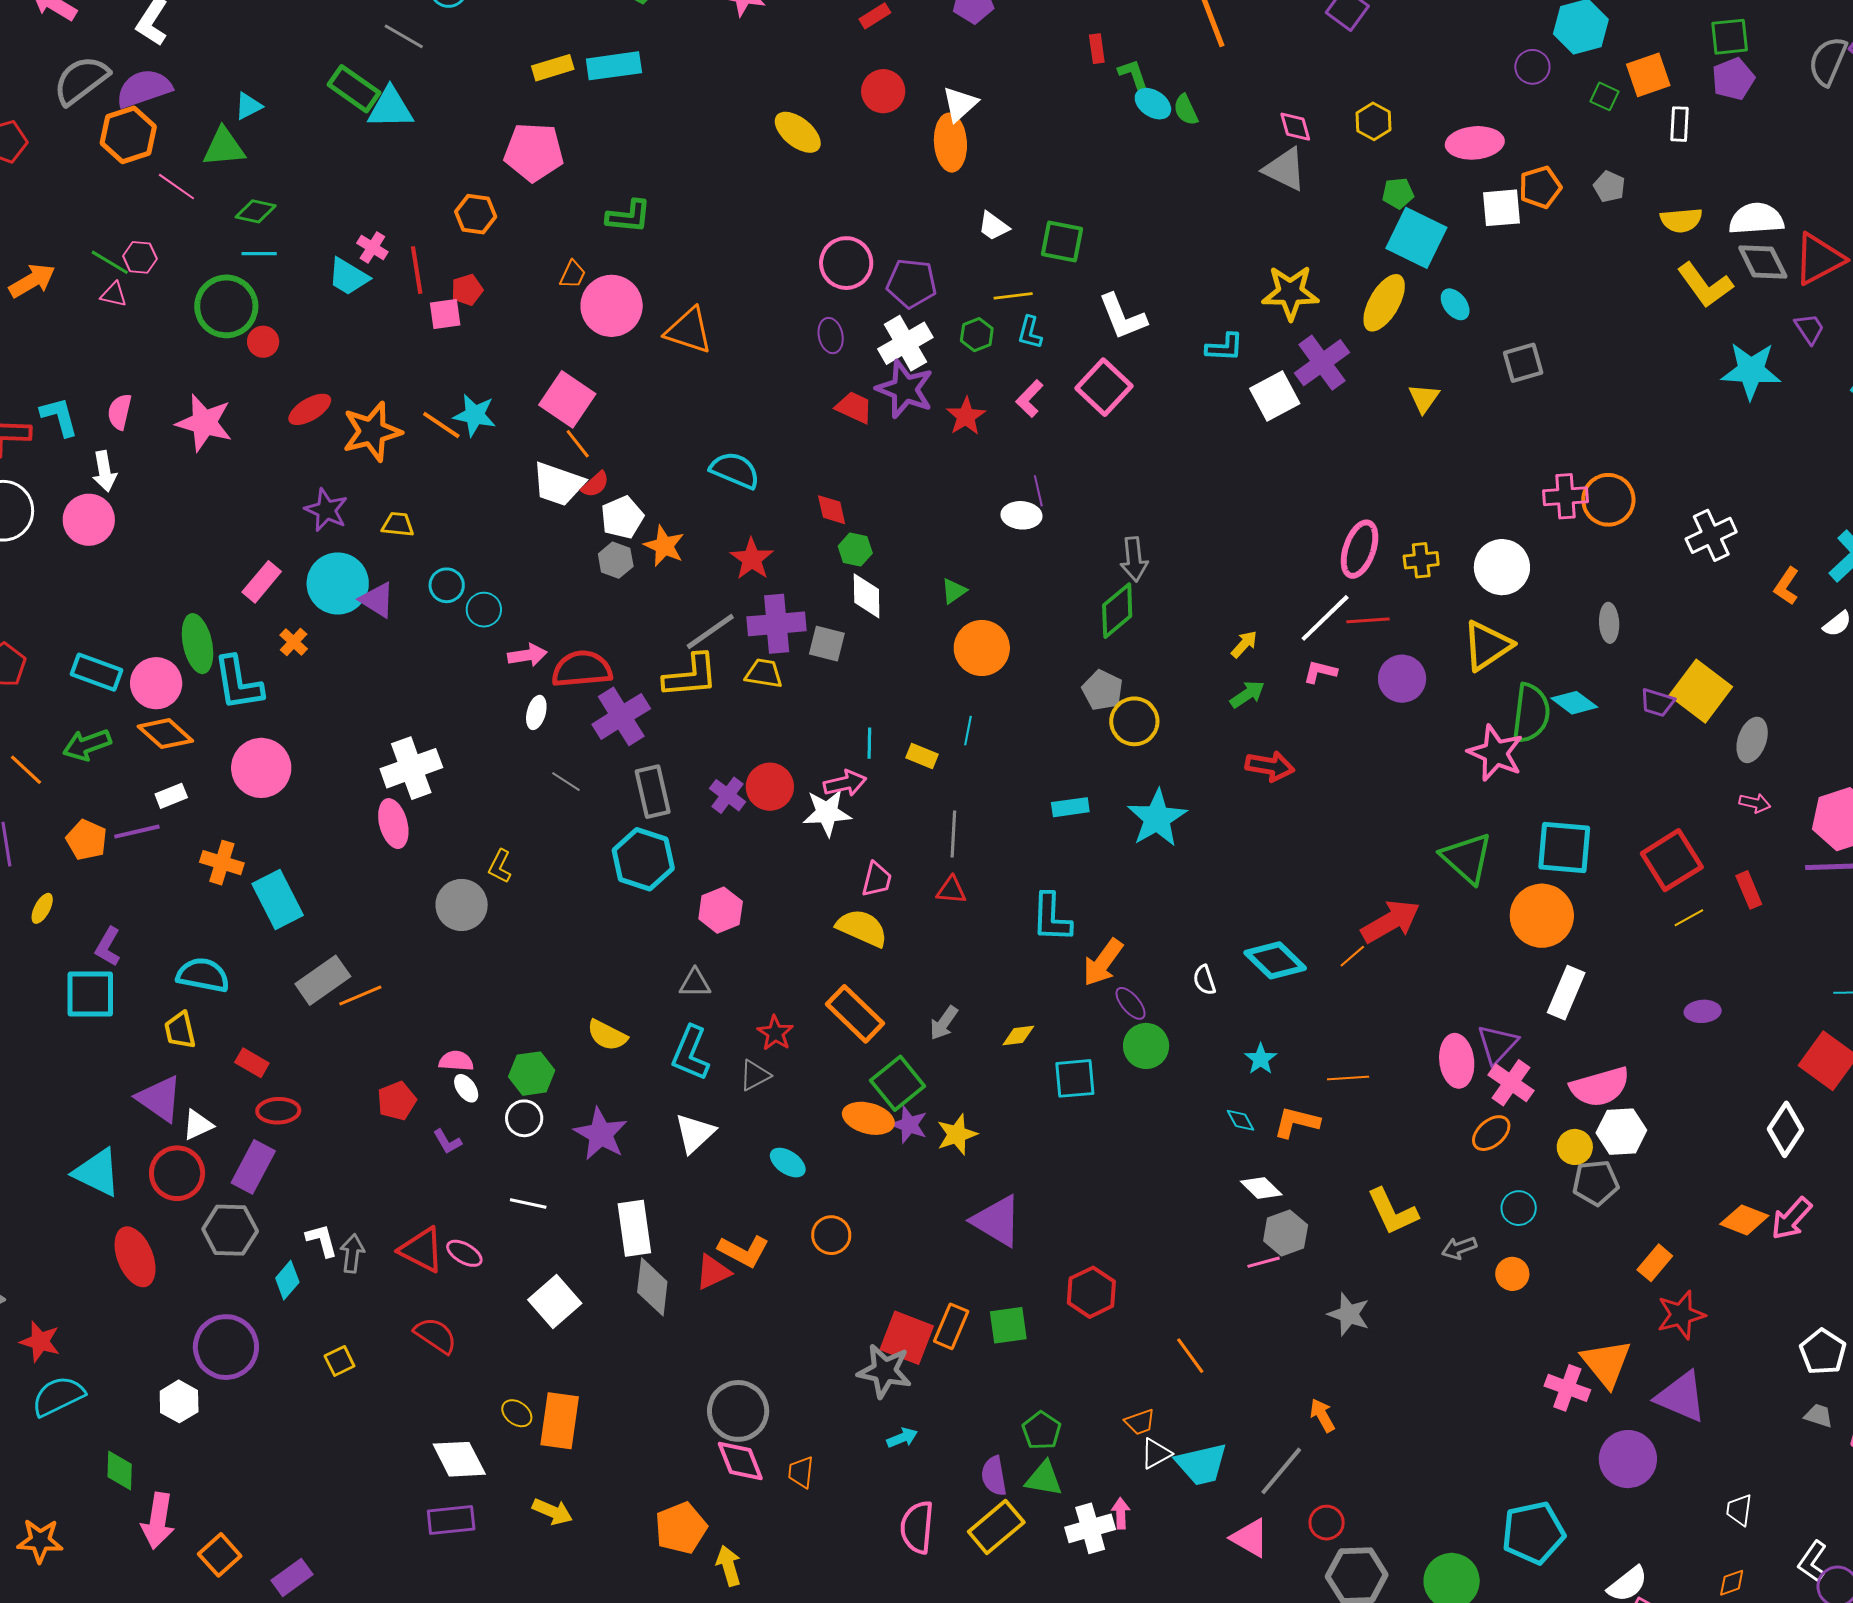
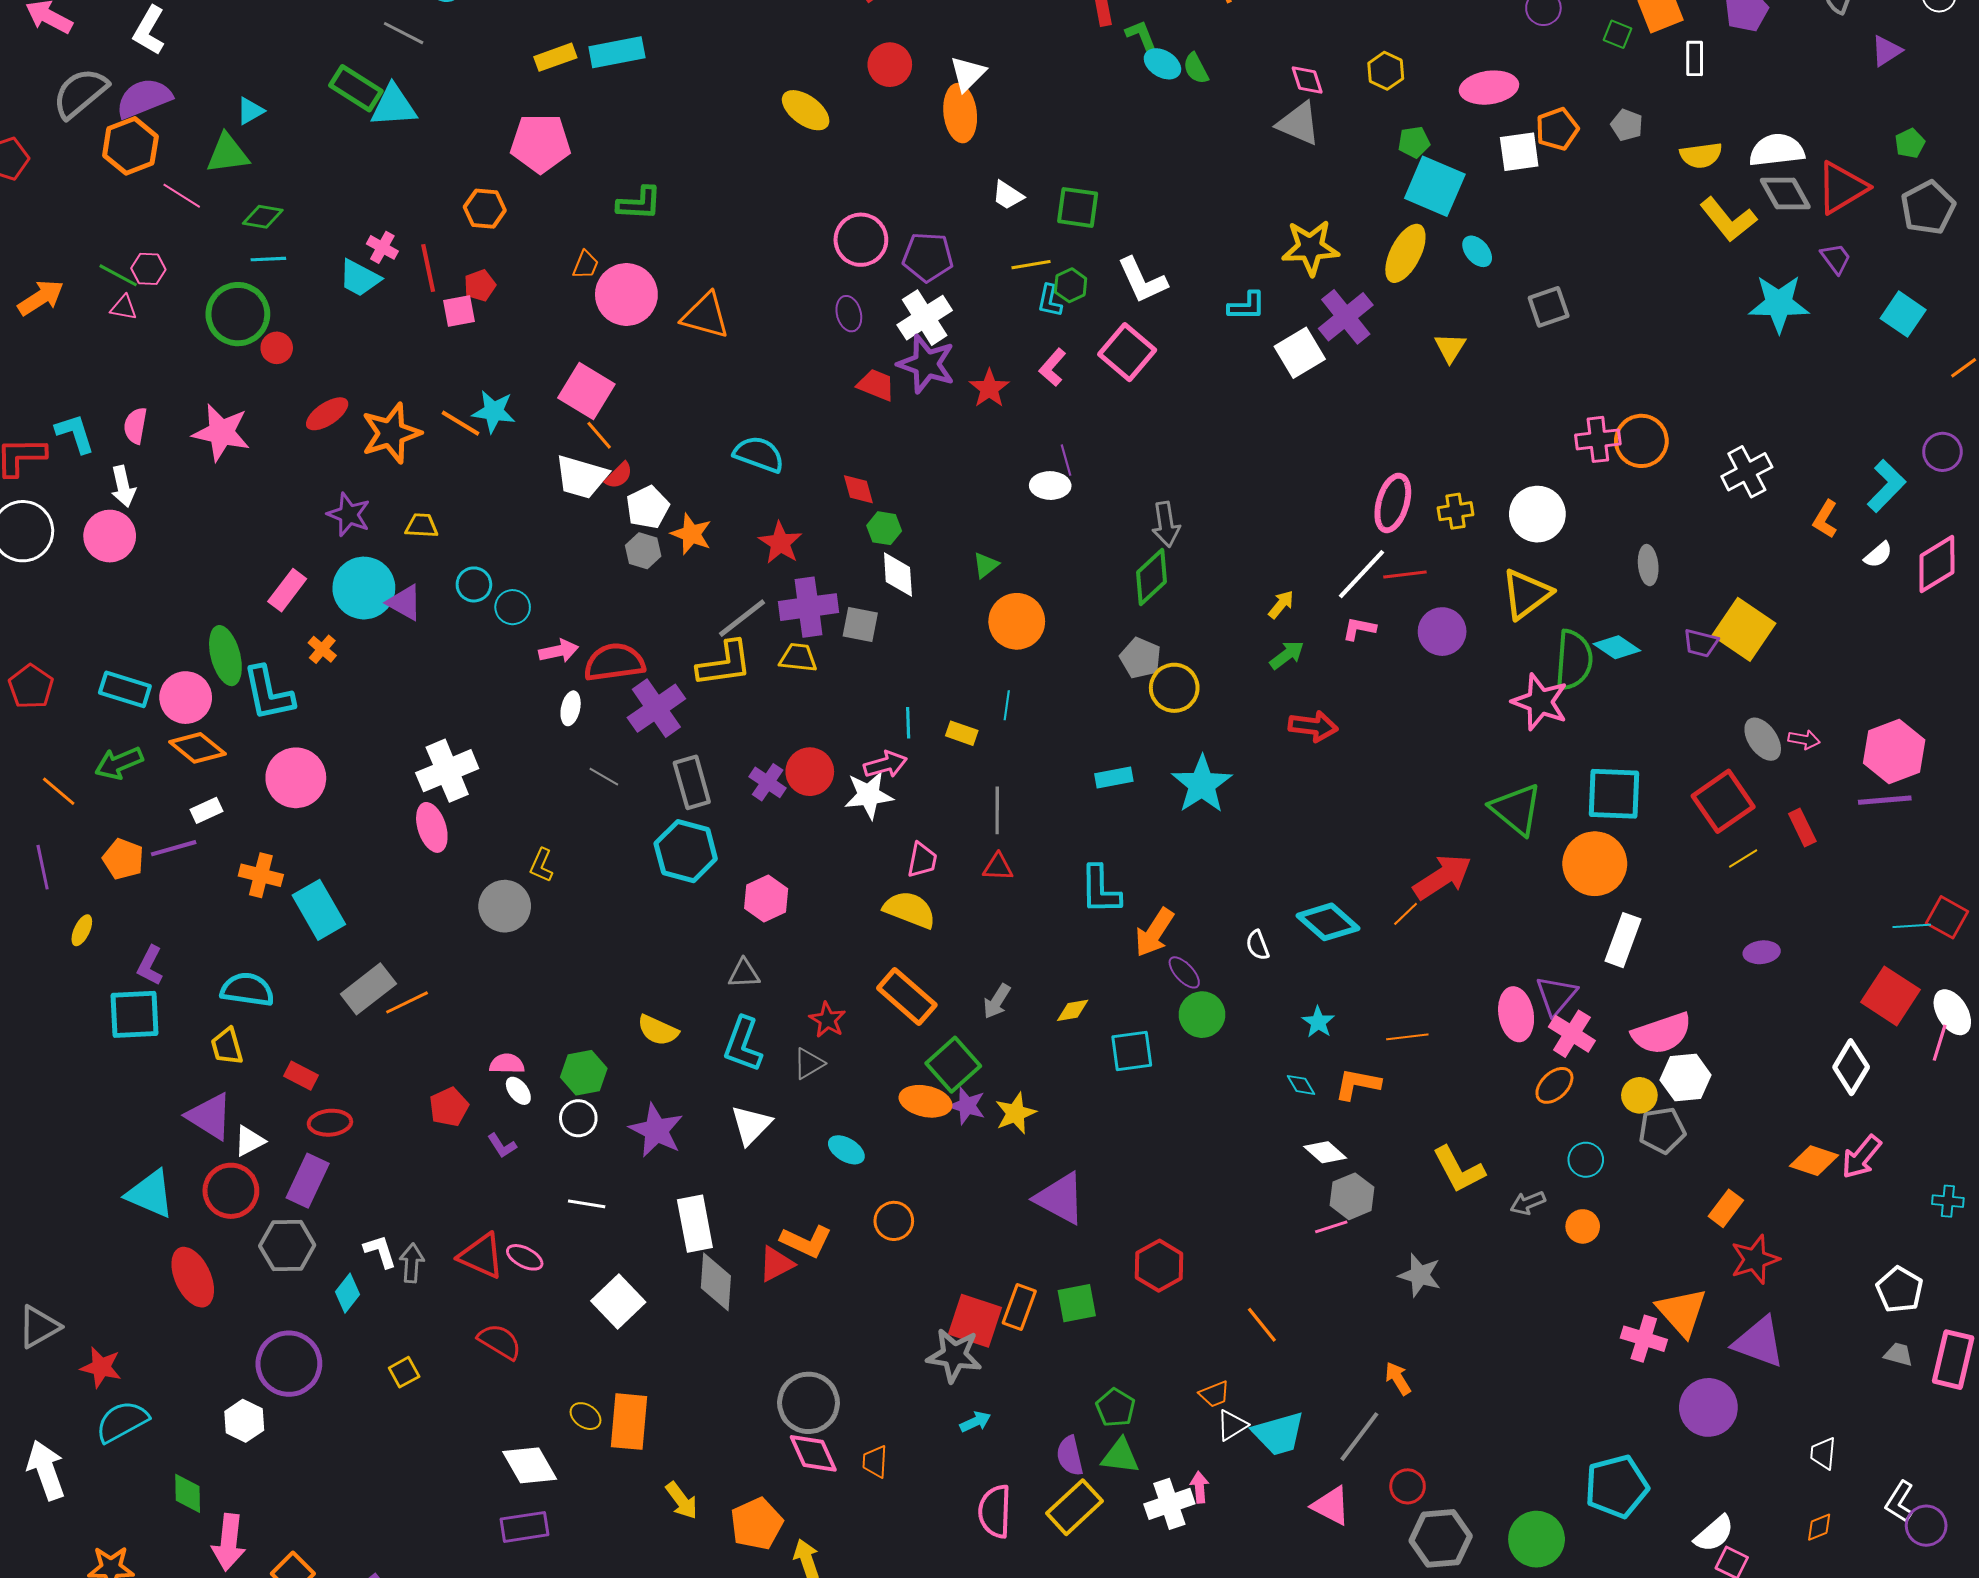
green hexagon: (977, 335) -> (1071, 285), moved
gray ellipse: (1752, 740) -> (1763, 739), moved, turned -51
yellow arrow: (552, 1512) -> (682, 1501), moved, turned 33

